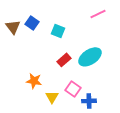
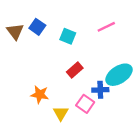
pink line: (98, 14) -> (106, 27), moved
cyan ellipse: (90, 57) -> (119, 75), moved
blue cross: (89, 101) -> (100, 90), moved

